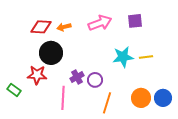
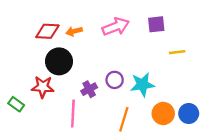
cyan star: (123, 57) -> (142, 85), moved
yellow line: (146, 57) -> (177, 52), moved
purple circle: (95, 80) -> (115, 80), moved

